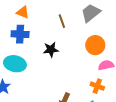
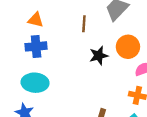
brown line: (62, 21) -> (84, 24), turned 32
black star: (51, 50) -> (99, 56), moved

